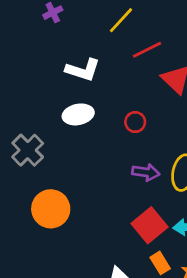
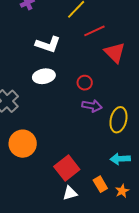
purple arrow: (146, 172) -> (92, 106), moved
red square: (149, 225) -> (67, 168), moved

